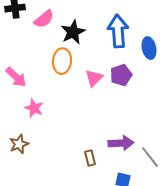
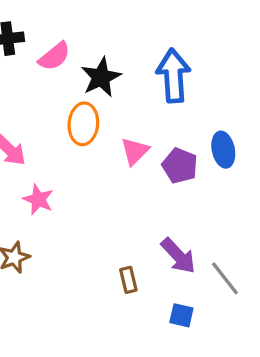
blue ellipse: (149, 48) -> (223, 150), moved
purple pentagon: (121, 75) -> (180, 166), moved, turned -30
purple arrow: (121, 143) -> (178, 256), turned 50

